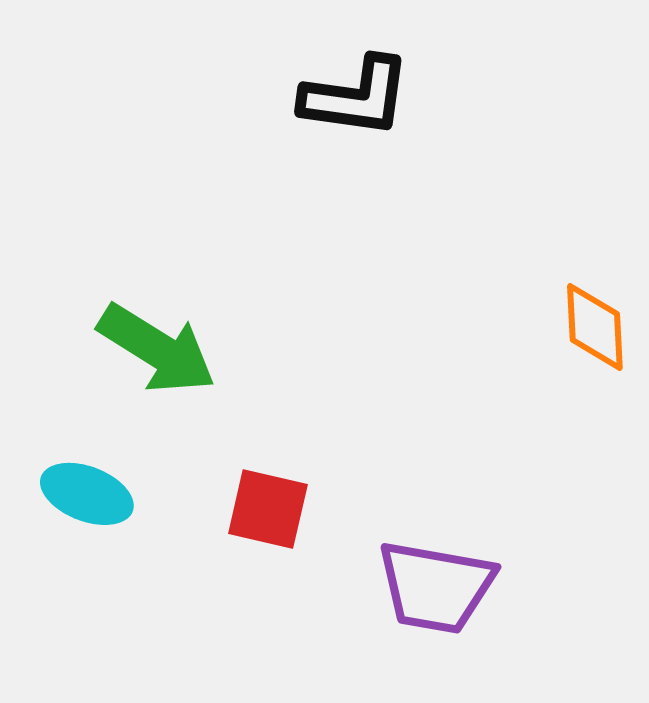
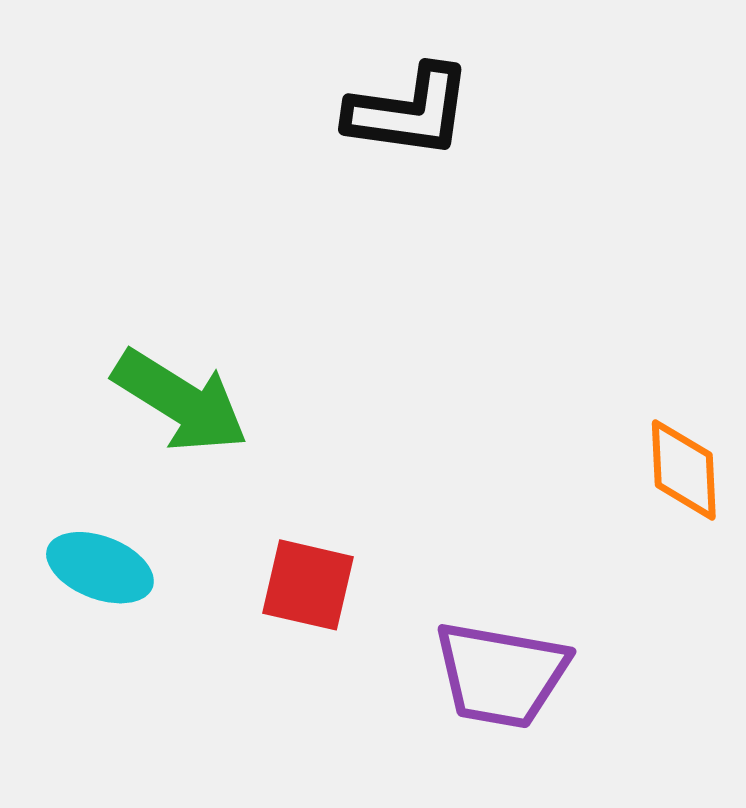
orange diamond: (595, 327) -> (684, 470), moved

